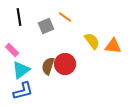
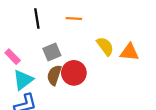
black line: (19, 17) -> (37, 18), moved
orange line: (65, 17) -> (74, 18), turned -32
gray square: (46, 26) -> (52, 52), moved

